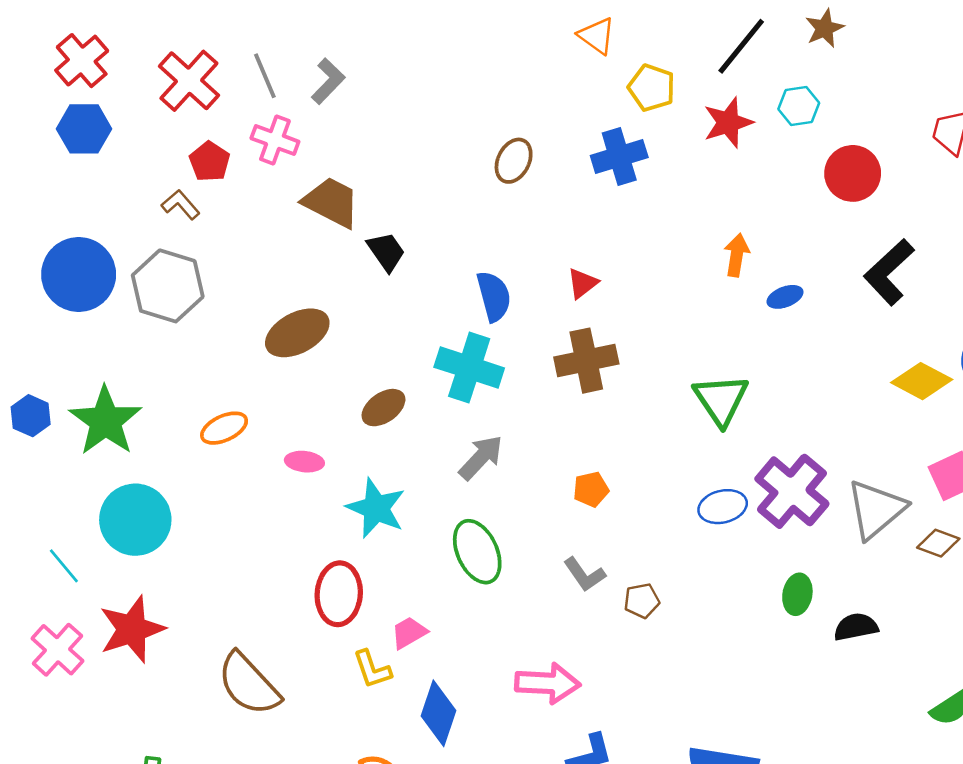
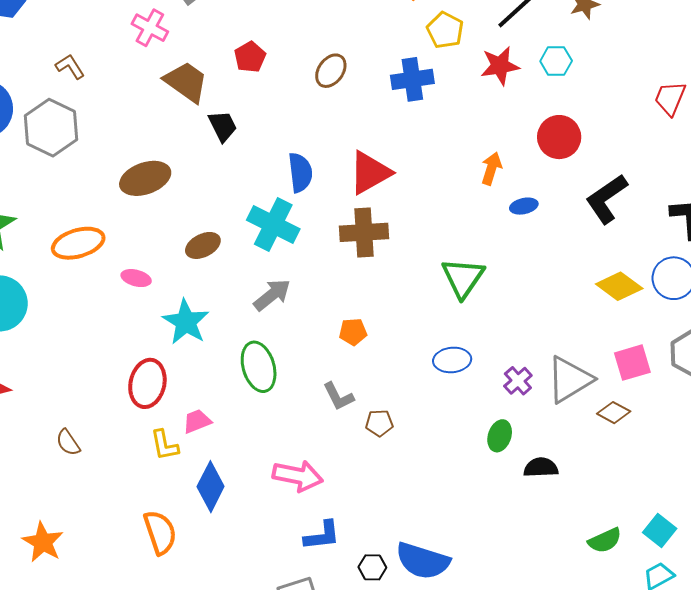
red pentagon: (210, 162) -> (250, 57), moved
red circle: (853, 173) -> (559, 137), moved
red triangle: (583, 283) -> (370, 173), size x1.8
orange ellipse: (224, 428) -> (78, 243), size x1.4
purple cross: (792, 491) -> (518, 381), moved, size x0.5
brown semicircle: (249, 684) -> (68, 443), size x0.5

